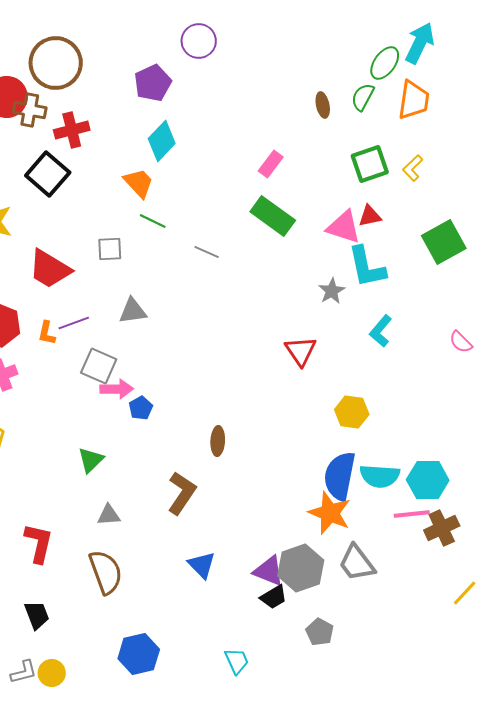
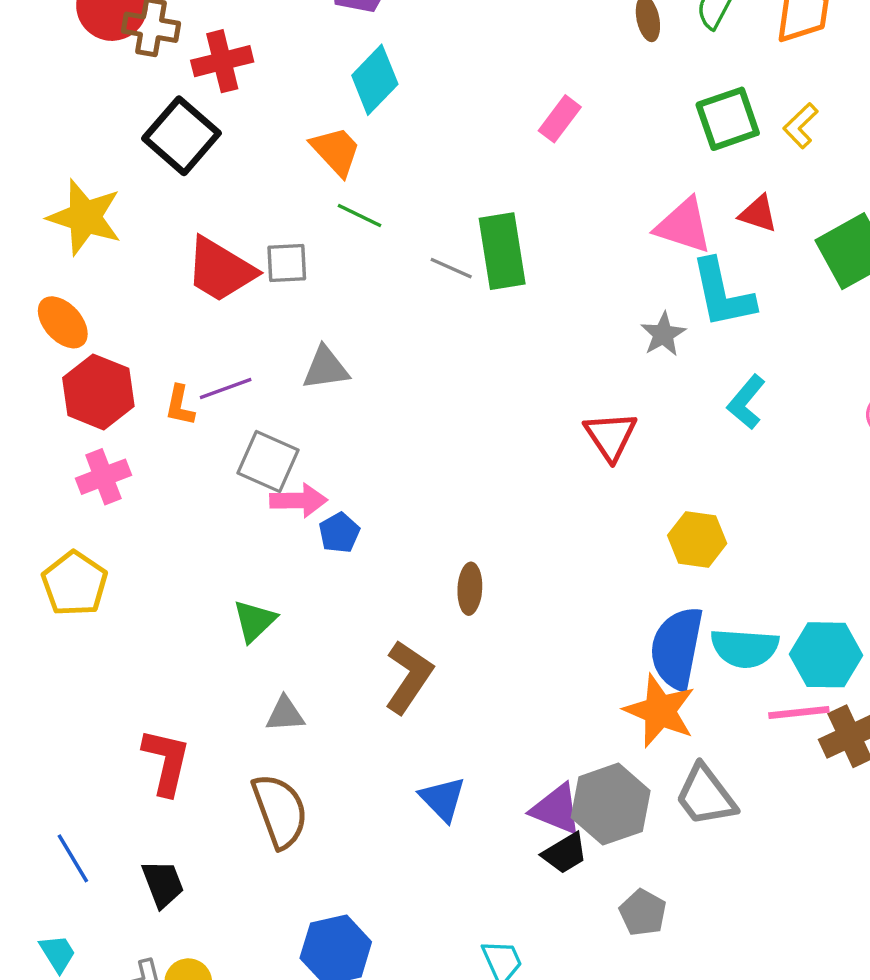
green rectangle: (273, 216) -> (502, 251), moved, turned 45
red triangle: (370, 216) -> (758, 214), moved, turned 30
red trapezoid: (50, 269) -> (220, 270), moved

